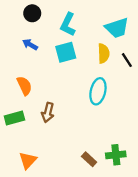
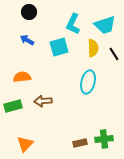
cyan L-shape: (68, 24) -> (73, 24), moved
orange semicircle: (24, 86) -> (22, 77), turned -72
brown arrow: (48, 112) -> (43, 101), turned 72
brown rectangle: (89, 159) -> (80, 143), turned -56

